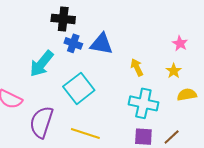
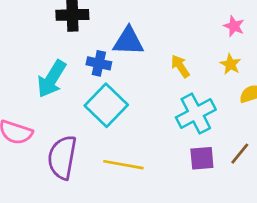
blue cross: (73, 43) -> (99, 63), moved
cyan cross: (143, 103) -> (196, 114), turned -32

